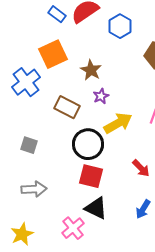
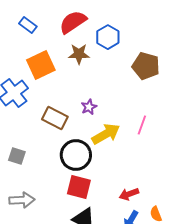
blue rectangle: (57, 14) -> (28, 25), moved
brown star: (91, 70) -> (79, 54), moved, turned -30
red arrow: (141, 168) -> (129, 194), moved, turned 114

